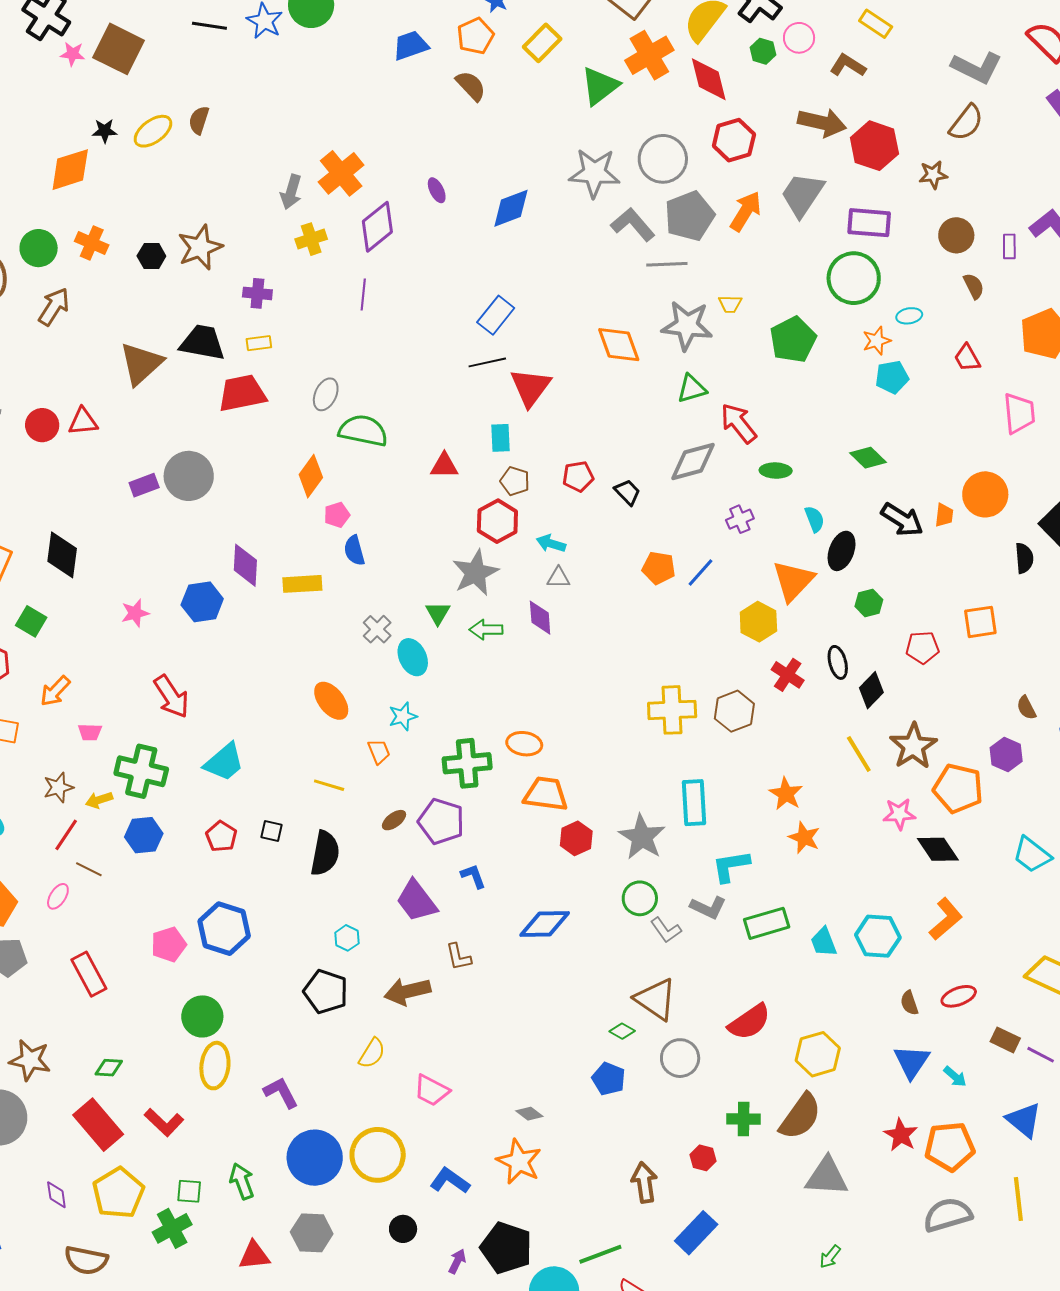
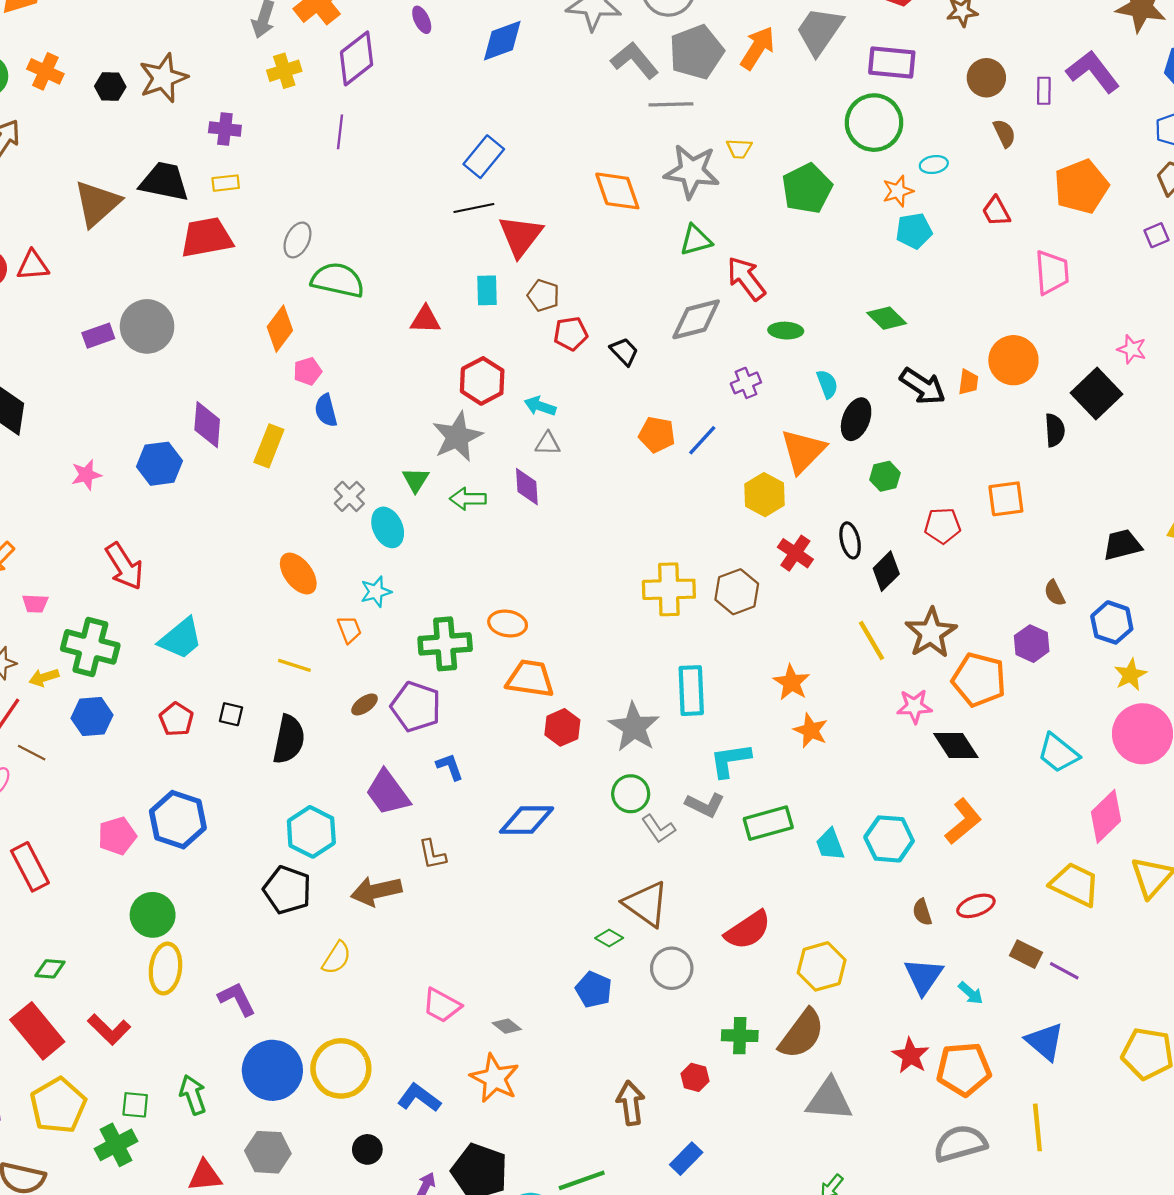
brown pentagon: (515, 481) -> (543, 295), moved
yellow rectangle: (302, 584) -> (269, 446), turned -66
cyan hexagon: (347, 938) -> (311, 832), size x1.8
pink trapezoid: (432, 1090) -> (442, 1005), moved
blue rectangle: (696, 1233) -> (686, 1159), size x0.7

